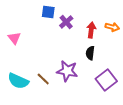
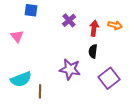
blue square: (48, 12) -> (31, 10), moved
brown line: (43, 79) -> (40, 91), moved, turned 48
cyan semicircle: (18, 81) -> (21, 79), turned -45

